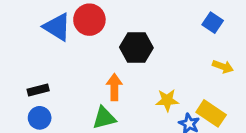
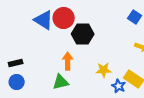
red circle: (89, 20) -> (64, 18), moved
blue triangle: (57, 27) -> (44, 20), moved

